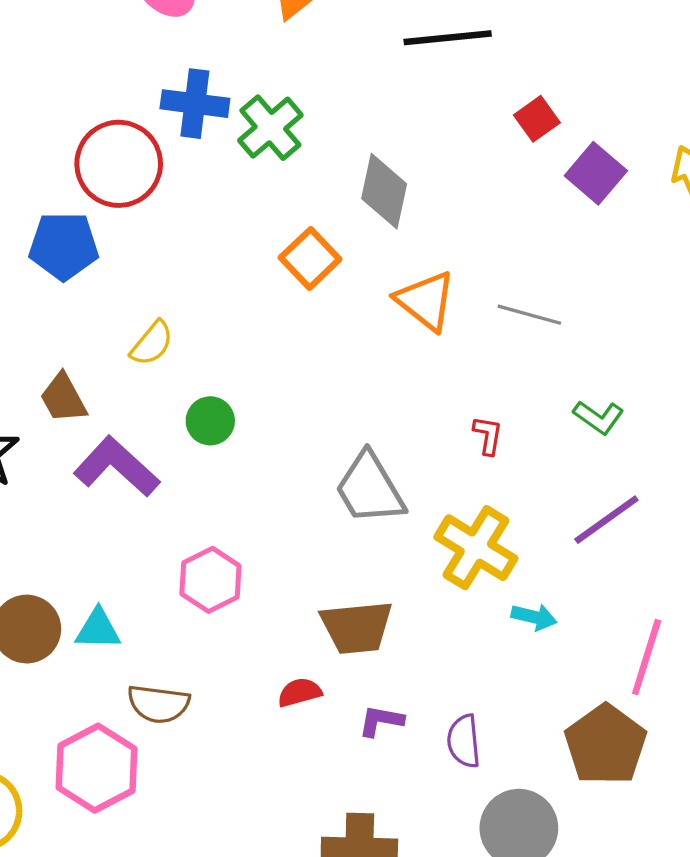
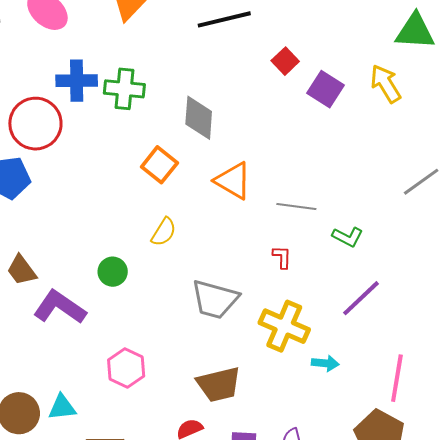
green cross: (270, 128) -> (124, 89), turned -36
gray line: (529, 315) -> (296, 206), moved
yellow semicircle: (152, 343) -> (164, 232), moved
gray trapezoid: (370, 489) -> (215, 299), turned -36

